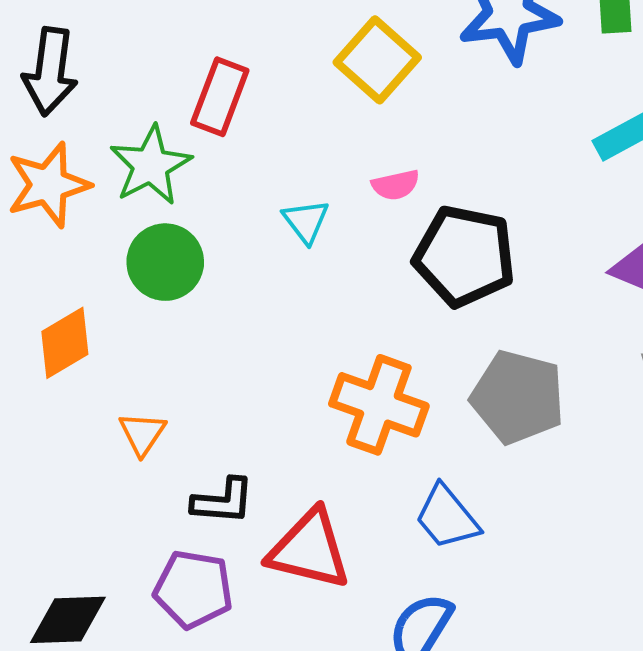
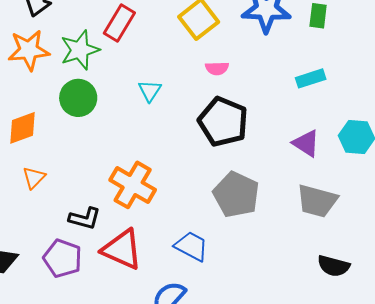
pink semicircle: (396, 185) -> (217, 68), moved
orange cross: (379, 405) -> (133, 185), moved
orange triangle: (142, 434) -> (34, 178), moved
blue trapezoid: (447, 517) -> (191, 246), turned 147

